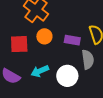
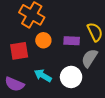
gray semicircle: (88, 59) -> (89, 58), turned -132
cyan arrow: (40, 71) -> (43, 76), turned 60

